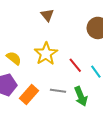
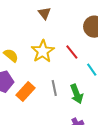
red line: (75, 65) -> (72, 52), moved
gray line: (58, 91) -> (54, 88), turned 70

